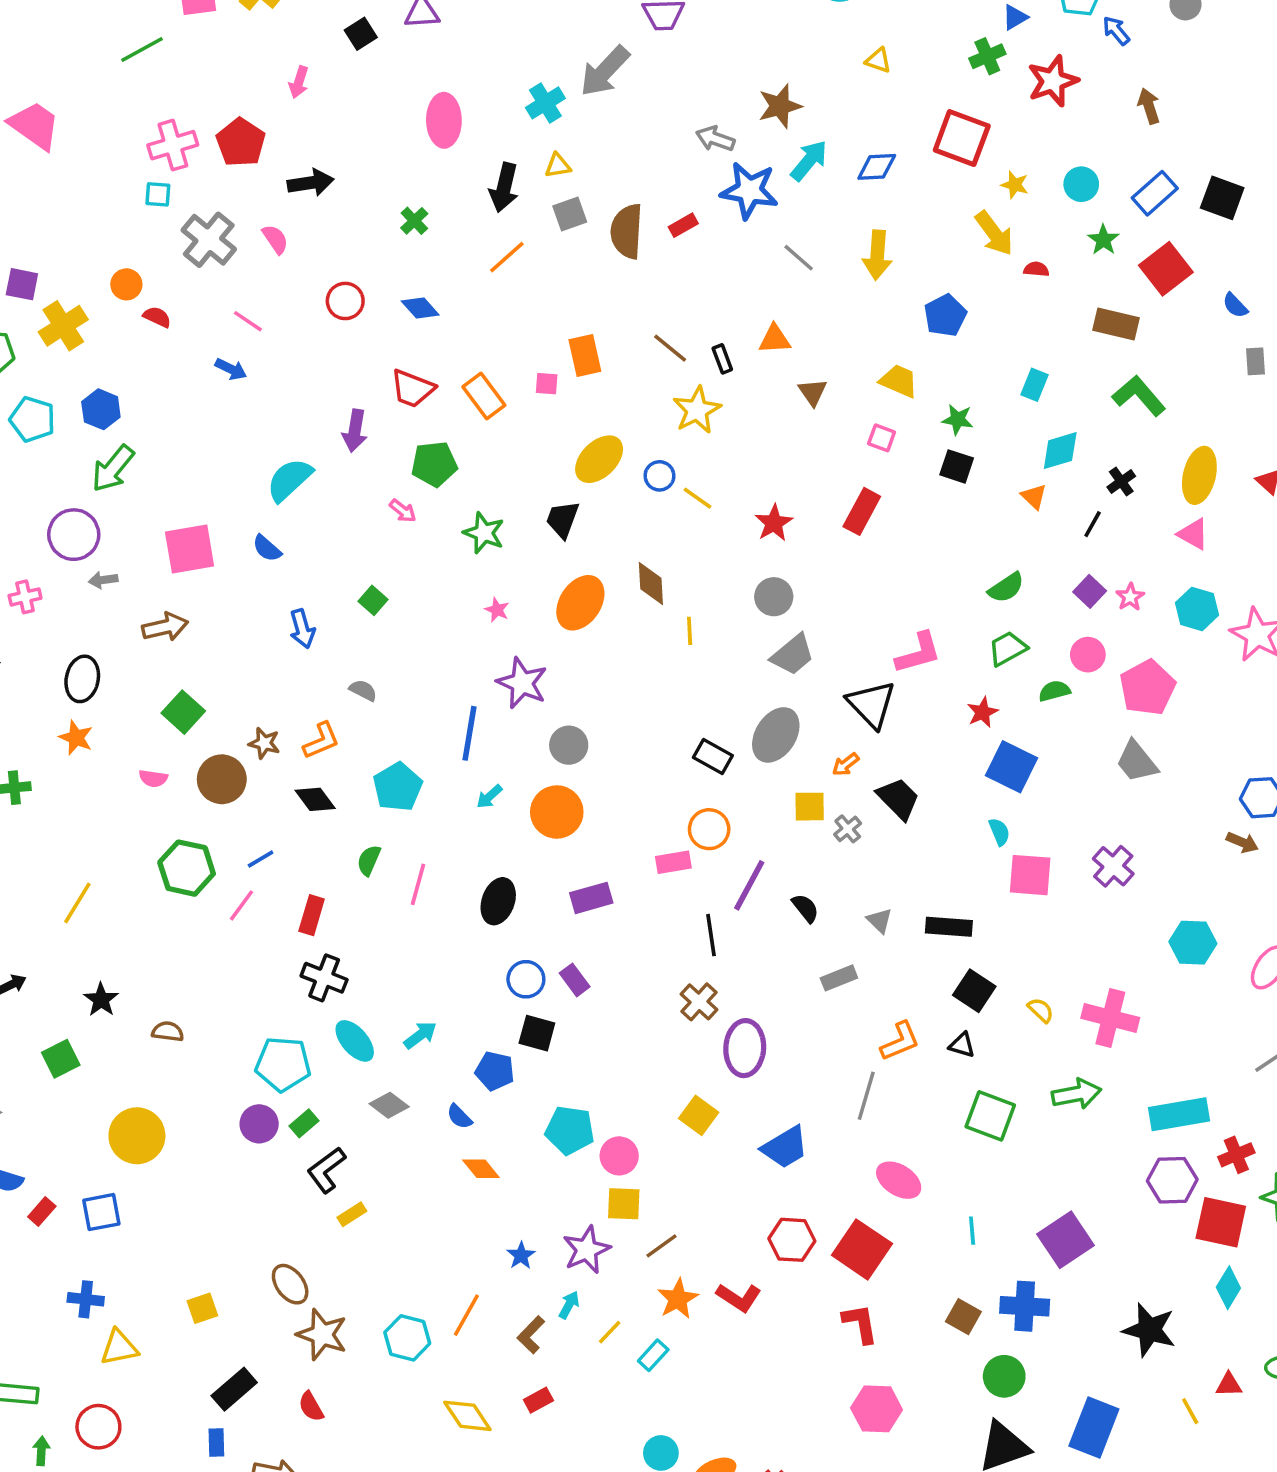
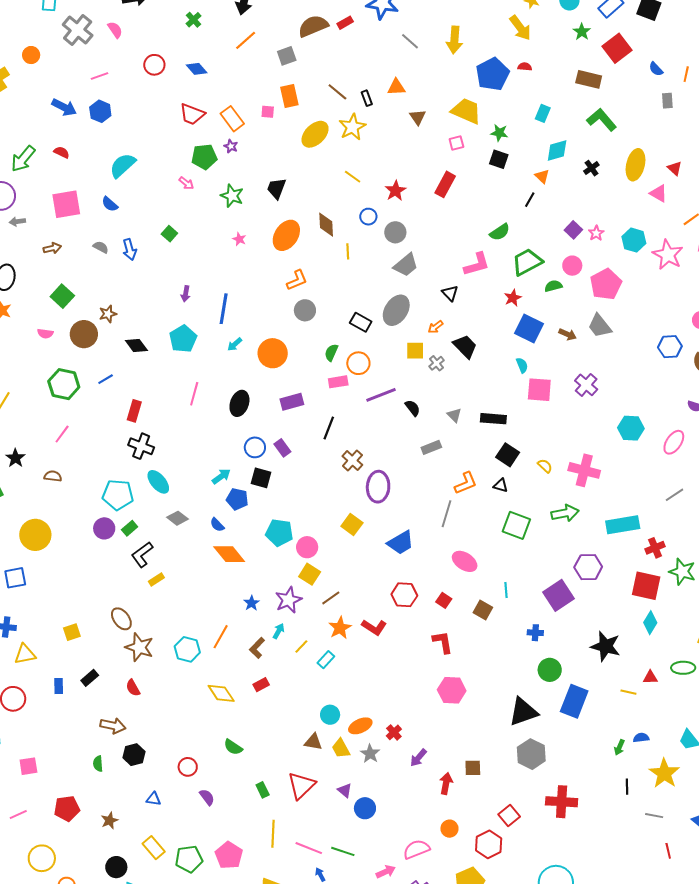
gray square: (570, 214) -> (287, 56), moved
brown semicircle: (627, 231) -> (313, 26), turned 64
red semicircle: (1036, 269) -> (525, 67), moved
blue pentagon: (945, 315) -> (493, 74), size x1.4
red semicircle: (157, 317) -> (62, 152), moved
pink line: (248, 321) -> (99, 76), turned -54
blue arrow: (231, 369) -> (64, 107), moved, size x1.4
yellow trapezoid: (899, 381) -> (466, 111), size x1.4
blue hexagon: (101, 409) -> (100, 111), moved
purple arrow: (355, 431) -> (186, 294), moved, size x0.7
pink square: (882, 438) -> (456, 143), turned -35
yellow ellipse: (599, 459) -> (315, 134), moved
blue circle: (659, 476) -> (368, 217), moved
black line: (1093, 524) -> (530, 200), moved
pink triangle: (1193, 534) -> (659, 193), moved
green semicircle: (1006, 588) -> (500, 232), moved
brown arrow: (165, 627) -> (52, 248), size x0.7
green trapezoid: (1008, 649) -> (527, 262), size x1.4
purple star: (522, 683) -> (231, 146), moved, size x0.5
gray semicircle: (363, 690) -> (101, 247), moved
black triangle: (871, 704) -> (450, 293), size x0.6
orange L-shape: (321, 741) -> (297, 280), moved
brown star: (264, 743) -> (108, 314), turned -30
gray circle: (569, 745) -> (305, 310), moved
brown arrow: (1242, 842) -> (568, 334), moved
green semicircle: (369, 860) -> (331, 353), moved
purple line: (749, 885) -> (381, 395), turned 40
pink line: (242, 905) -> (62, 434), moved
black line: (711, 935) -> (329, 428), moved, turned 30
cyan arrow: (420, 1035) -> (221, 476), moved
orange diamond: (481, 1169) -> (229, 554), size x1.5
purple hexagon: (1172, 1180) -> (588, 567), moved
yellow square: (624, 1204) -> (310, 574), turned 30
red square: (862, 1249) -> (444, 600), size x0.5
blue cross: (1025, 1306) -> (535, 633), size x0.6
brown square: (963, 1317) -> (483, 610), moved
green circle: (1004, 1376) -> (550, 670), moved
black rectangle: (234, 1389) -> (90, 678), size x0.7
yellow line: (1190, 1411) -> (628, 692), turned -49
blue rectangle: (216, 1443) -> (59, 686), moved

